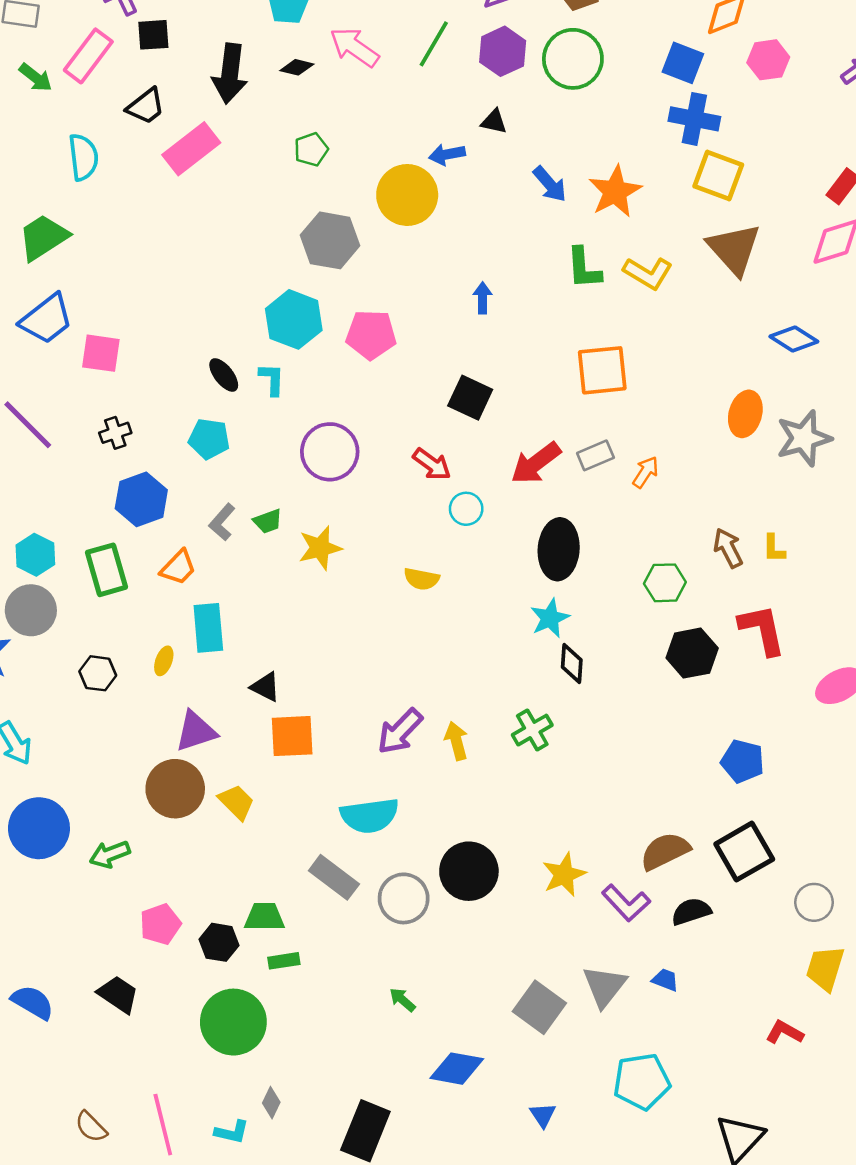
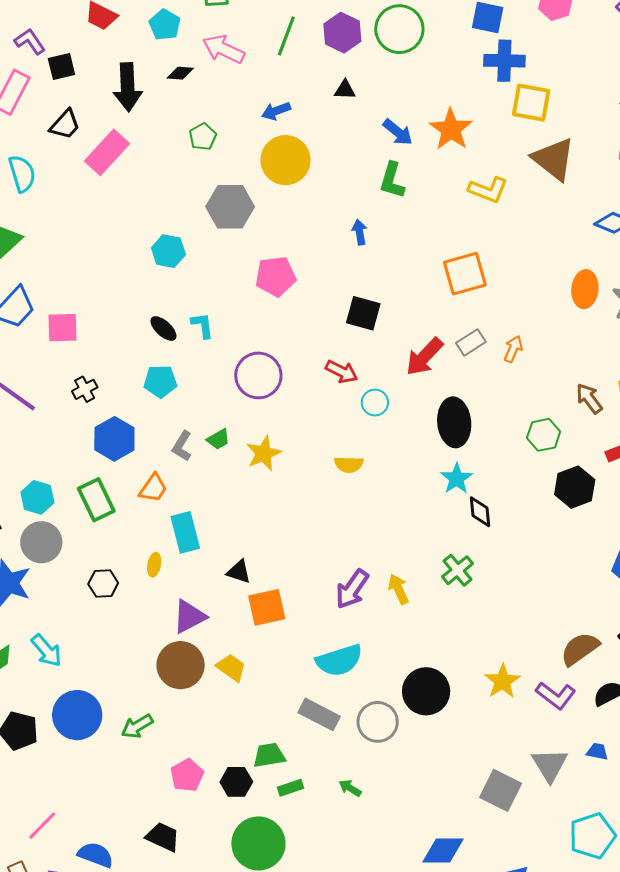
blue arrow: (447, 154) -> (276, 111), moved
green L-shape: (584, 268) -> (392, 180), moved, turned 30
cyan hexagon: (294, 319) -> (168, 251), moved, size x0.7
green arrow: (402, 1000) -> (350, 788), moved

